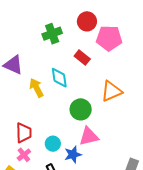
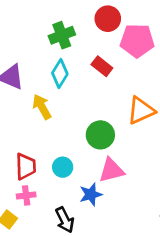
cyan diamond: (59, 78) -> (60, 74), moved, turned 40
cyan circle: (53, 144) -> (63, 167), moved
pink cross: (24, 155) -> (26, 195), turned 32

